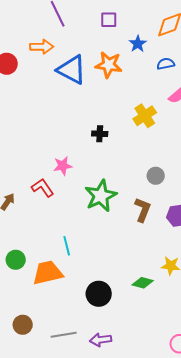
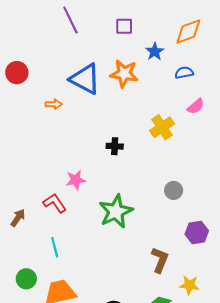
orange arrow: (42, 47) -> (54, 104), moved, size x0.7
brown L-shape: (143, 210) -> (160, 260), moved
cyan line: (67, 246) -> (55, 247), moved

